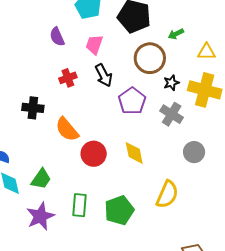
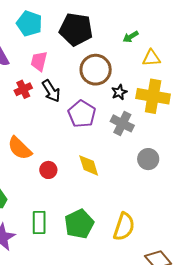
green arrow: (176, 34) -> (131, 37), moved
red cross: (68, 78) -> (23, 89), moved
red circle: (94, 154) -> (48, 170), size x0.7
yellow semicircle: (167, 194) -> (124, 227), moved

